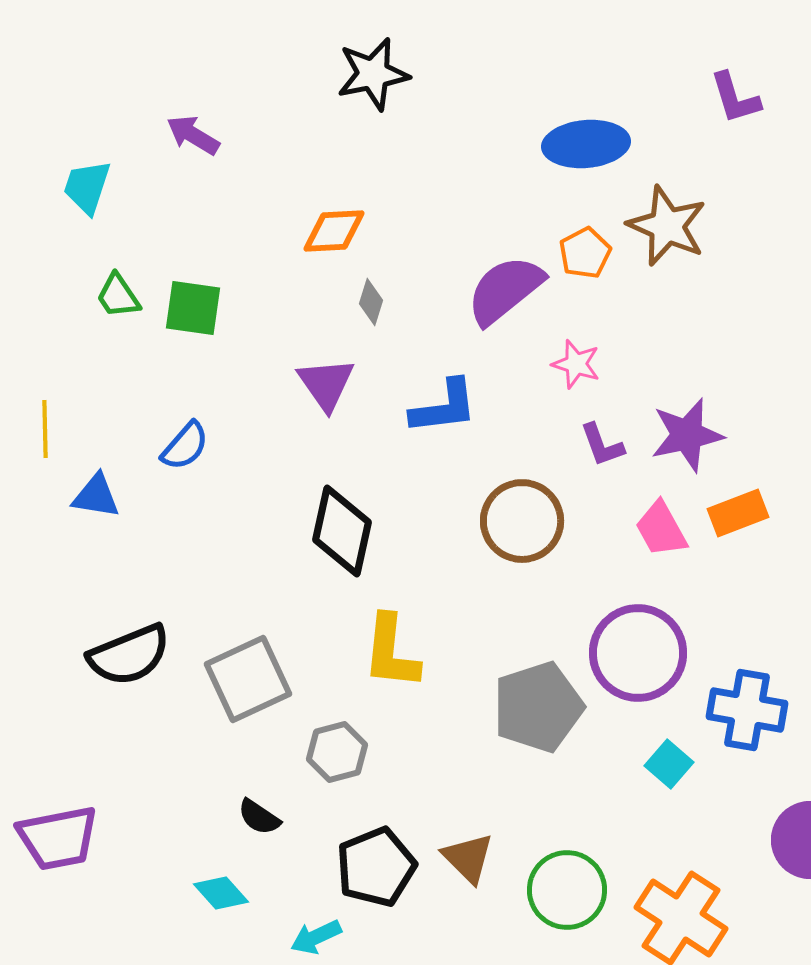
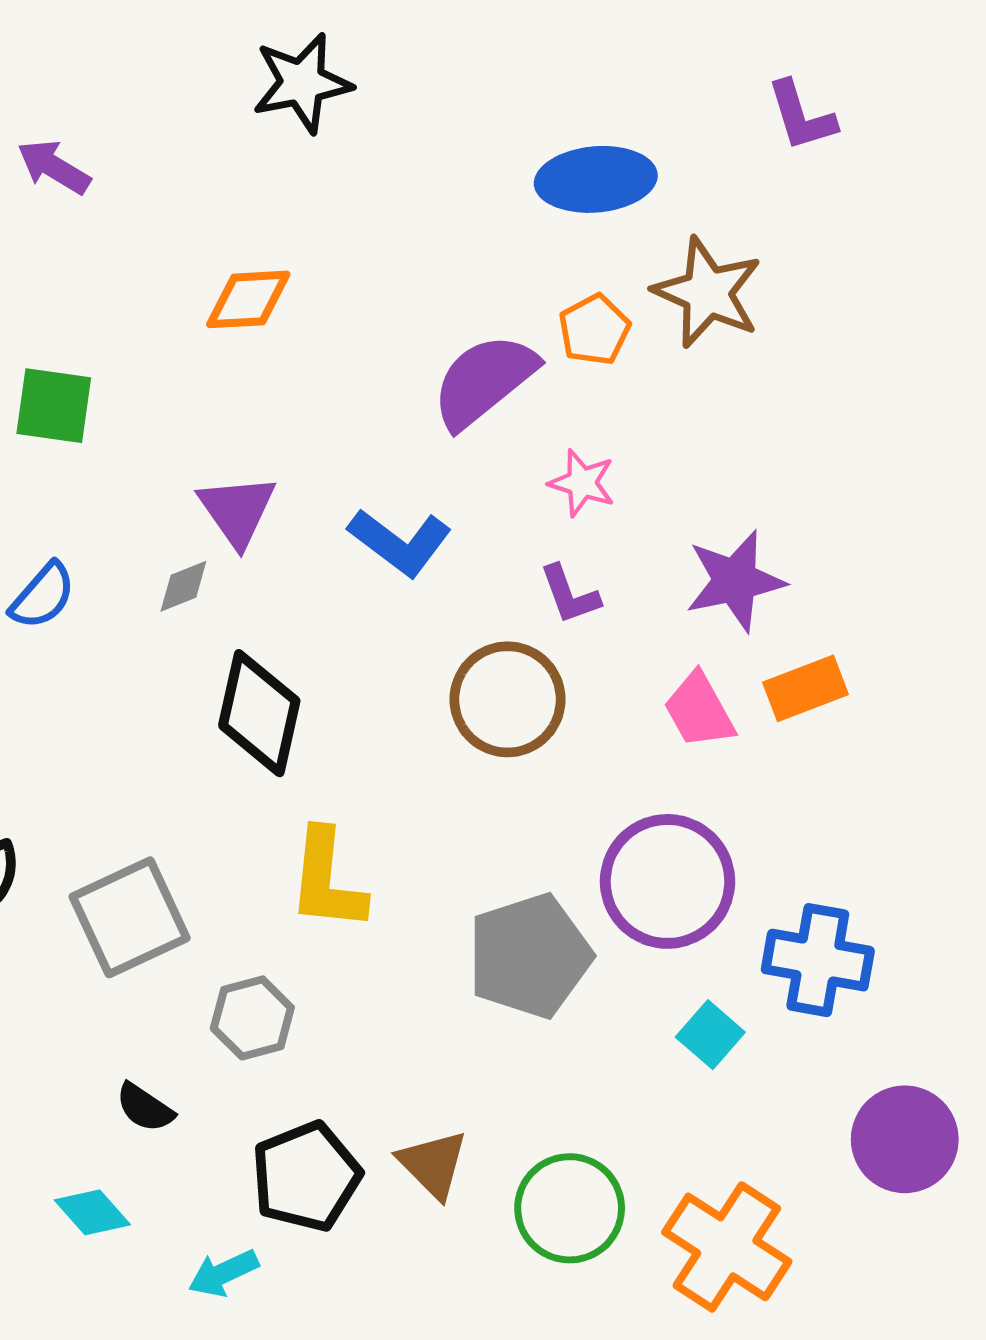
gray diamond: (371, 302) -> (183, 586), moved, turned 51
blue L-shape: (444, 407) -> (400, 542), turned 44
purple L-shape: (602, 445) -> (570, 595), moved

